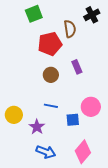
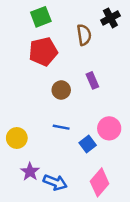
red pentagon: (50, 44) -> (43, 52), moved
blue square: (73, 120) -> (88, 144), turned -32
purple star: (37, 127) -> (30, 172), moved

